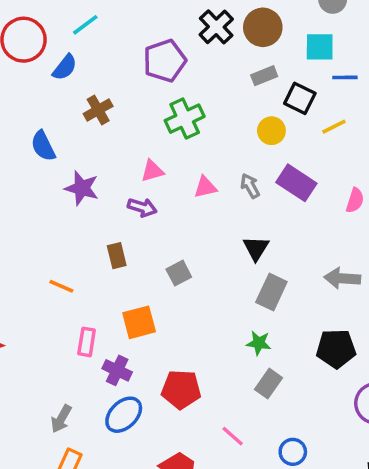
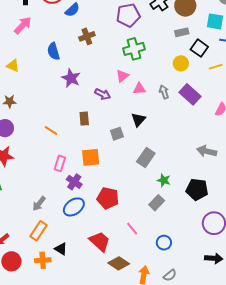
pink triangle: (152, 171) -> (122, 76), moved, turned -32
black triangle: (256, 248) -> (138, 120), moved
gray rectangle: (271, 292) -> (146, 158), moved
green star: (259, 343) -> (164, 180), moved

